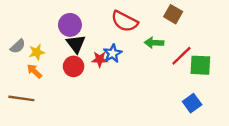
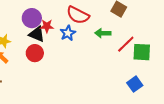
black triangle: (76, 44) -> (37, 34), turned -30
blue star: (113, 53) -> (68, 33), moved
red star: (100, 59) -> (47, 26), moved

